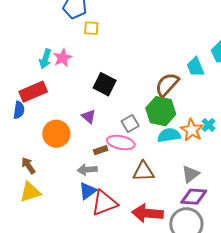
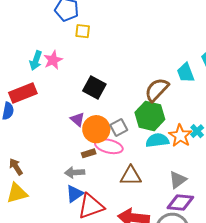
orange circle: (56, 134) -> (96, 129), moved

